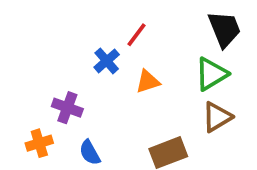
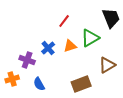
blue cross: (107, 61) -> (48, 48), moved
green triangle: (211, 74) -> (90, 38), moved

